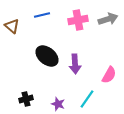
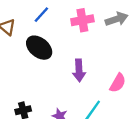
blue line: (42, 15) -> (41, 15), turned -35
black ellipse: (47, 56) -> (39, 48), moved

